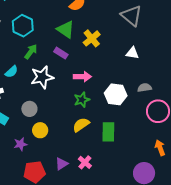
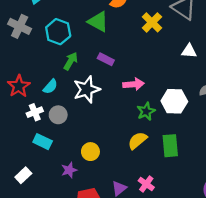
green triangle: (66, 29) -> (98, 22), moved
yellow cross: (92, 38) -> (152, 22), moved
green star: (82, 100) -> (146, 111), moved
gray circle: (29, 109) -> (58, 115), moved

